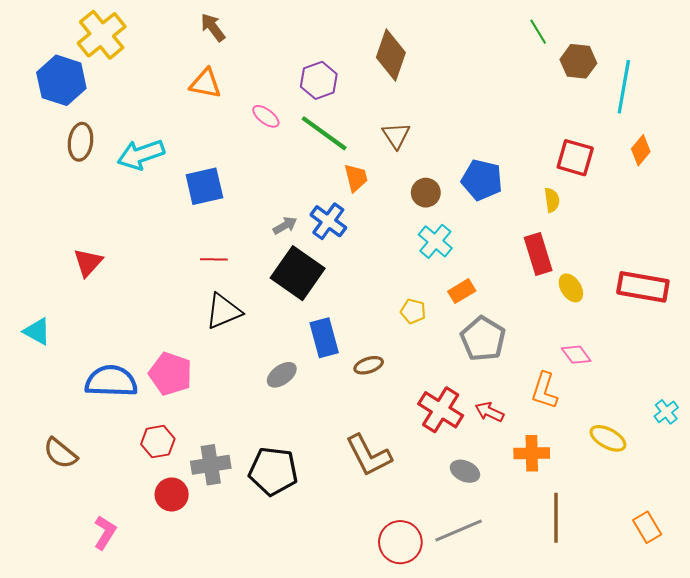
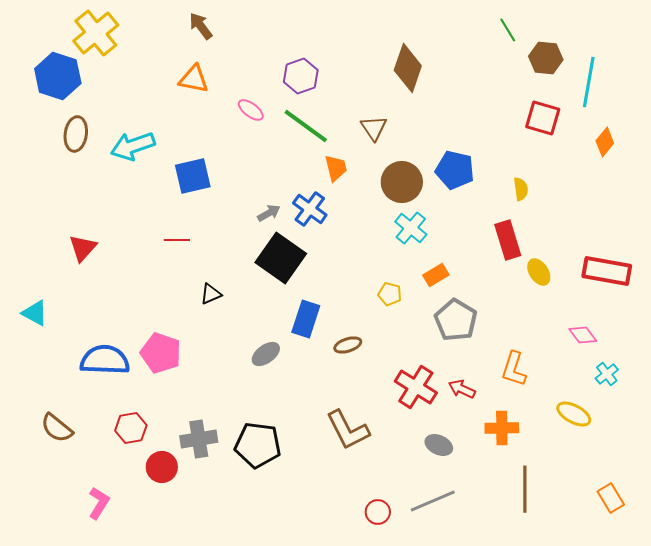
brown diamond: (391, 55) -> (408, 68), moved
red square: (575, 158) -> (543, 118), moved
brown circle: (426, 193) -> (402, 182), size x1.5
red line: (214, 259) -> (177, 240), moved
black triangle: (223, 311) -> (211, 294), size x0.6
blue rectangle: (324, 338) -> (306, 319), turned 33
pink diamond: (576, 355) -> (583, 335), moved
cyan cross: (666, 412) -> (607, 374), moved
red hexagon: (158, 442) -> (131, 428), moved
red circle: (400, 542) -> (378, 512), size x0.6

